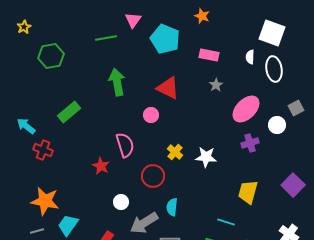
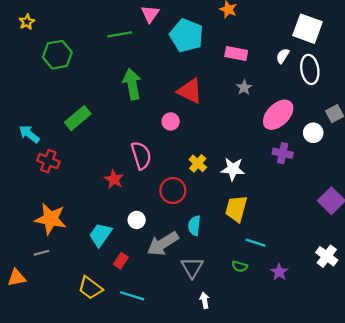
white semicircle: (250, 57) -> (283, 56), turned 32
purple cross: (250, 143) -> (283, 153), turned 30
yellow trapezoid: (248, 192) -> (236, 209), moved
cyan trapezoid: (68, 225) -> (100, 235), moved

